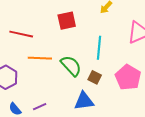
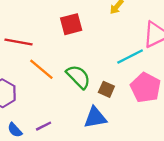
cyan line: (99, 48) -> (130, 56), moved, turned 60
orange line: (40, 58) -> (41, 69), turned 40

